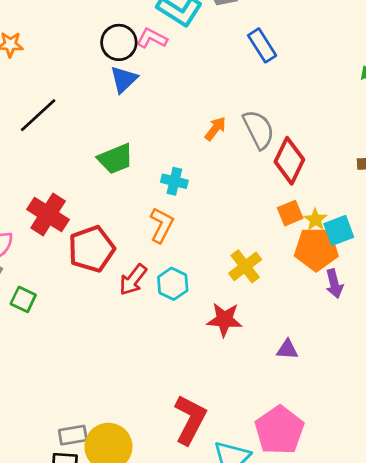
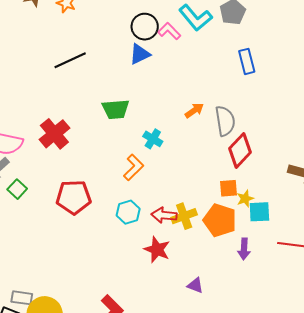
red pentagon: (92, 249) -> (74, 197), moved
orange pentagon: (316, 249) -> (220, 220), moved
red arrow: (133, 280) -> (164, 215), moved, turned 40

